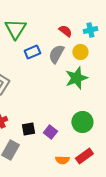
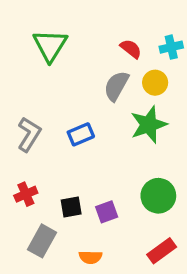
blue rectangle: (32, 52) -> (81, 134), moved
purple square: (50, 132) -> (107, 212), turned 32
orange semicircle: (62, 160) -> (90, 257), moved

